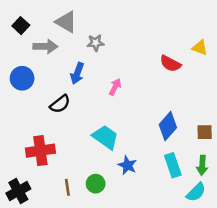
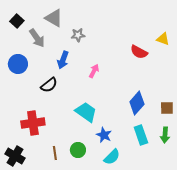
gray arrow: (45, 46) -> (37, 38), turned 54
black cross: (18, 191) -> (15, 156), turned -30
cyan semicircle: (196, 192) -> (112, 157), moved

